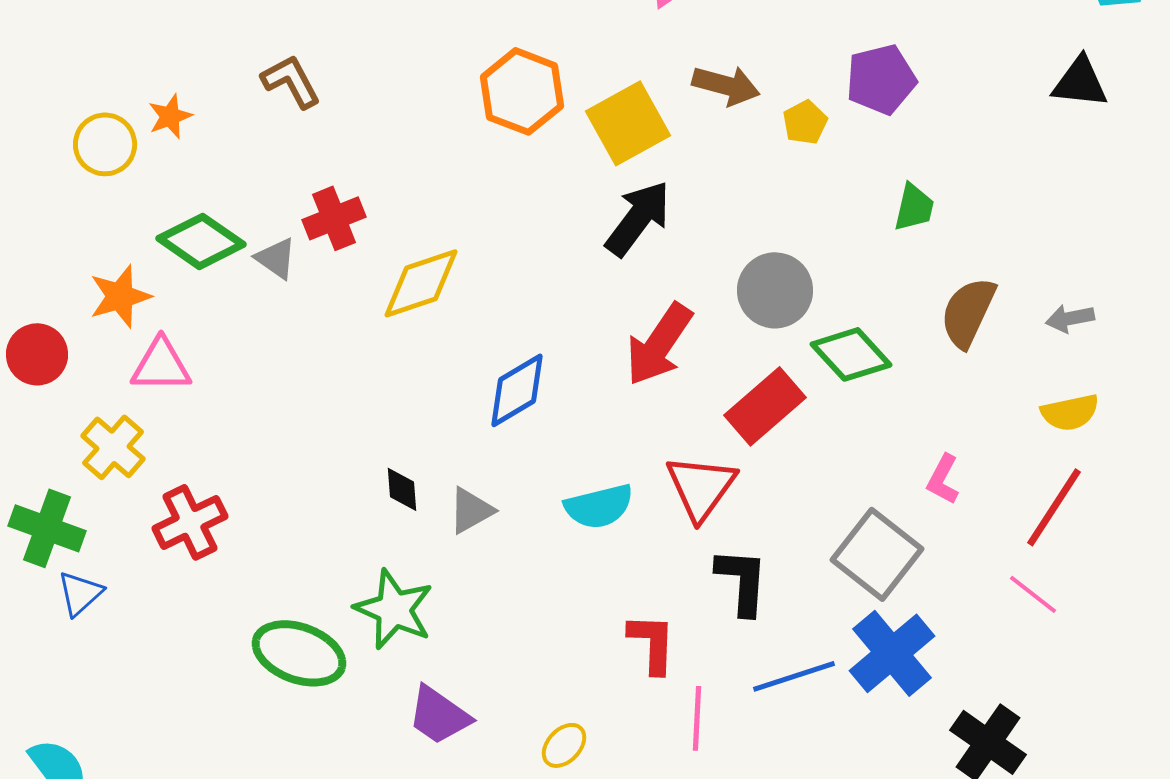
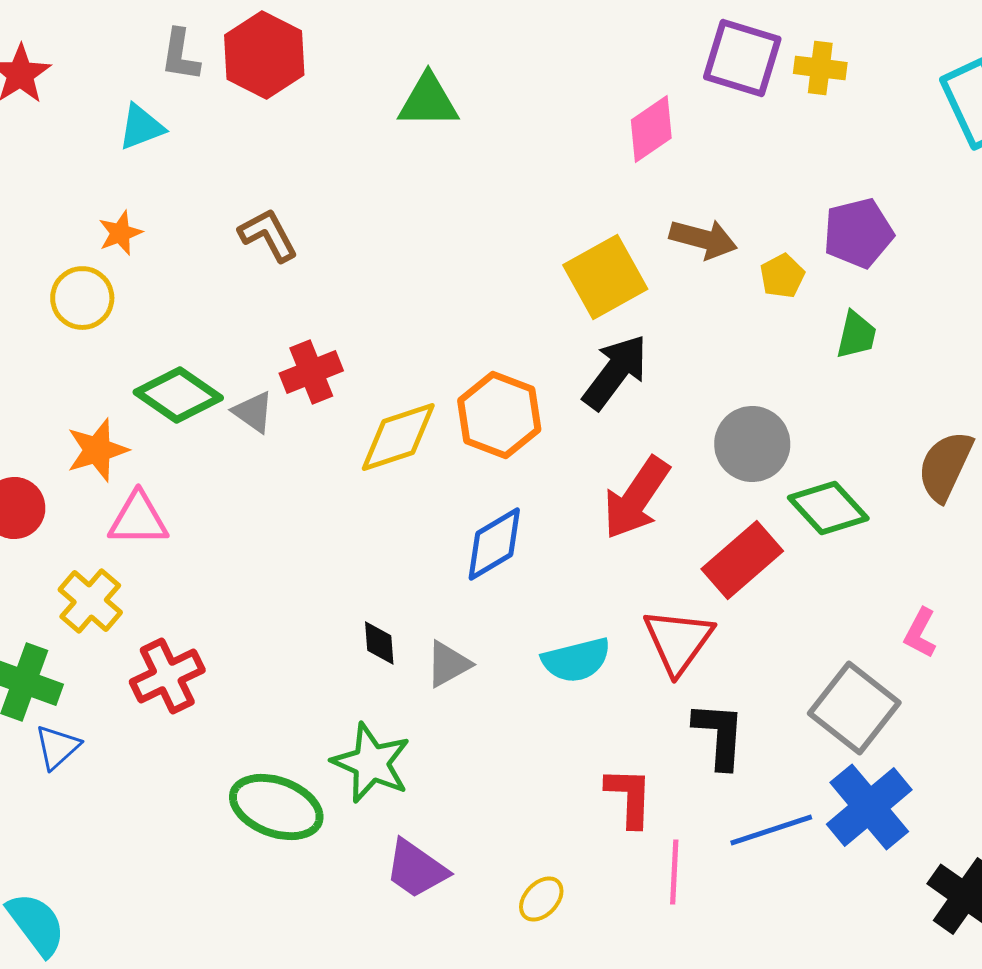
orange hexagon: (522, 91) -> (499, 415), moved
orange star: (170, 116) -> (120, 233), moved
green trapezoid: (914, 207) -> (856, 335), moved

